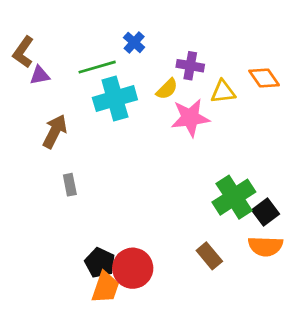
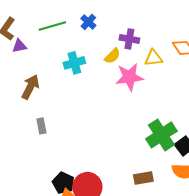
green line: (97, 67) -> (52, 26), moved
cyan cross: (115, 99) -> (74, 63), size x0.7
brown rectangle: (209, 256) -> (143, 178), turned -60

